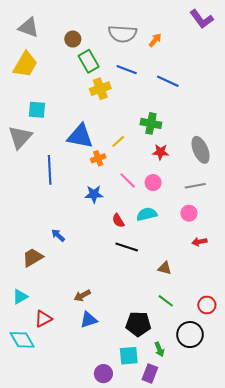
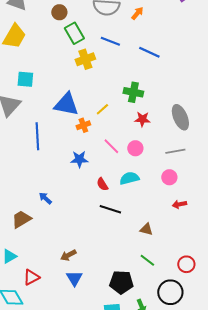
blue triangle: (89, 320) -> (74, 278), turned -42

